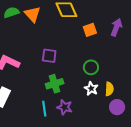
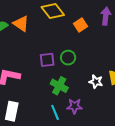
green circle: (91, 67) -> (68, 58), moved
green cross: (55, 84) -> (59, 86), turned -30

